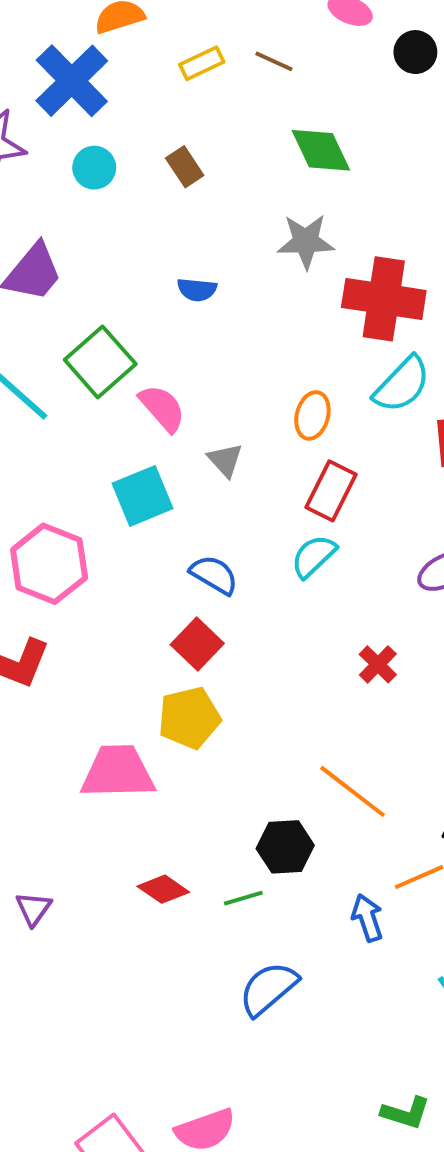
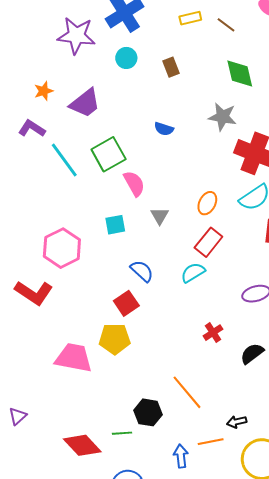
cyan square: (143, 496) -> (115, 225), size x0.7
red diamond: (163, 889) -> (82, 445), moved, size x1.5

